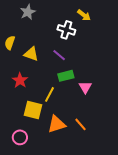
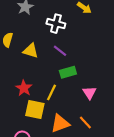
white cross: (66, 30) -> (56, 24), moved
red star: (20, 80) -> (24, 88), moved
pink triangle: (85, 87) -> (89, 93), moved

